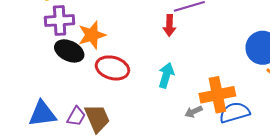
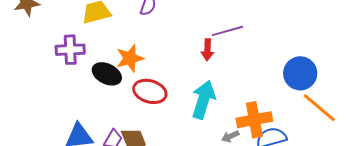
purple cross: (60, 21) -> (70, 50), moved
cyan arrow: (166, 75) -> (203, 100), size x1.5

